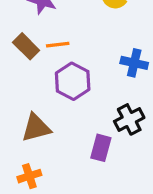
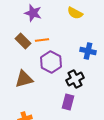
black cross: (129, 119) -> (75, 79), moved
brown triangle: (36, 128) -> (24, 79), moved

